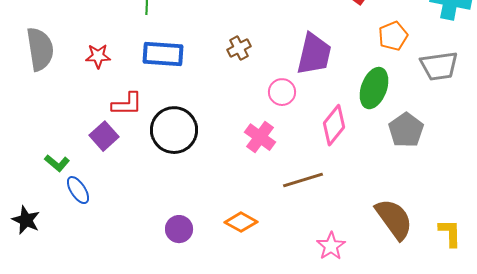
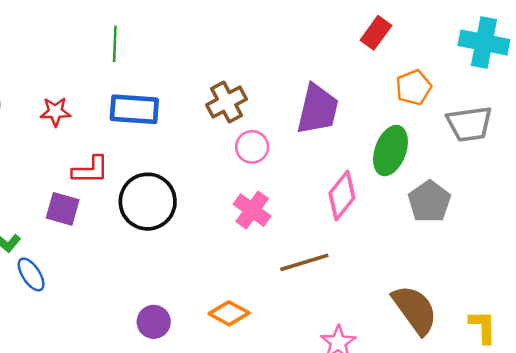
brown cross: (239, 48) -> (227, 102), size x1.4
pink circle: (282, 92) -> (252, 147), moved
purple square: (104, 136) -> (63, 209), turned -32

